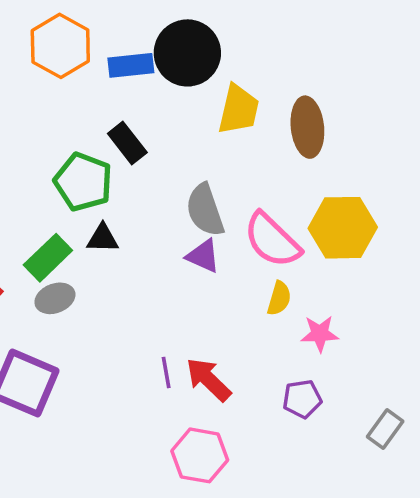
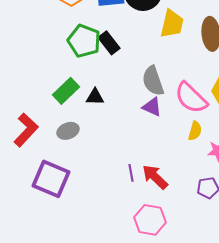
green pentagon: (83, 182) -> (84, 41), moved
green rectangle: (48, 258) -> (66, 91), moved

